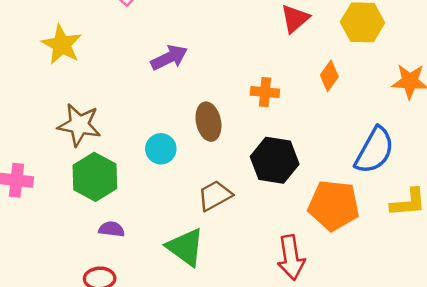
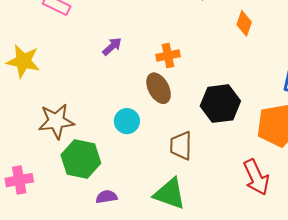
purple arrow: (169, 58) -> (112, 46), size x0.7
orange cross: (265, 92) -> (168, 56), moved
brown trapezoid: (215, 195) -> (181, 146), turned -44

